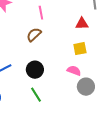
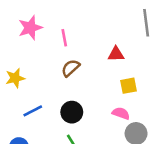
pink line: (41, 13) -> (64, 38), moved
red triangle: (82, 24) -> (116, 54), moved

